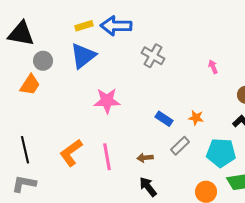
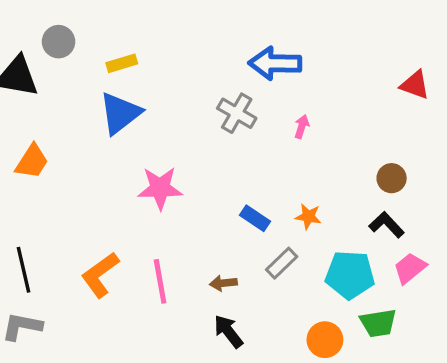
blue arrow: (116, 26) -> (275, 63), moved
gray circle: (43, 61) -> (59, 42), moved
pink arrow: (213, 67) -> (302, 127), moved, turned 40

